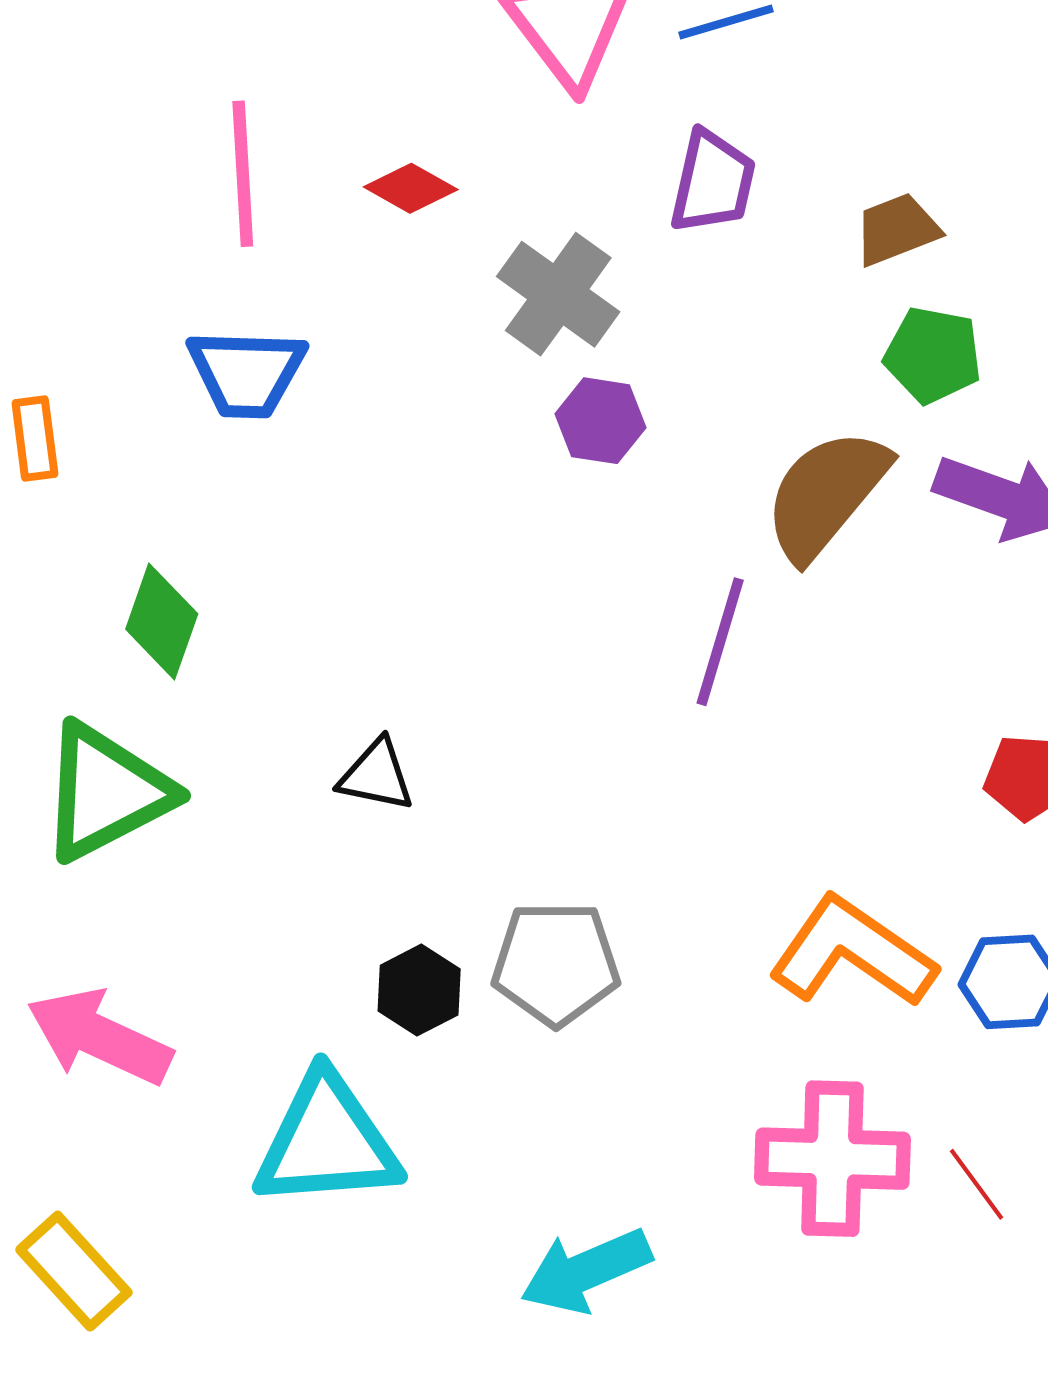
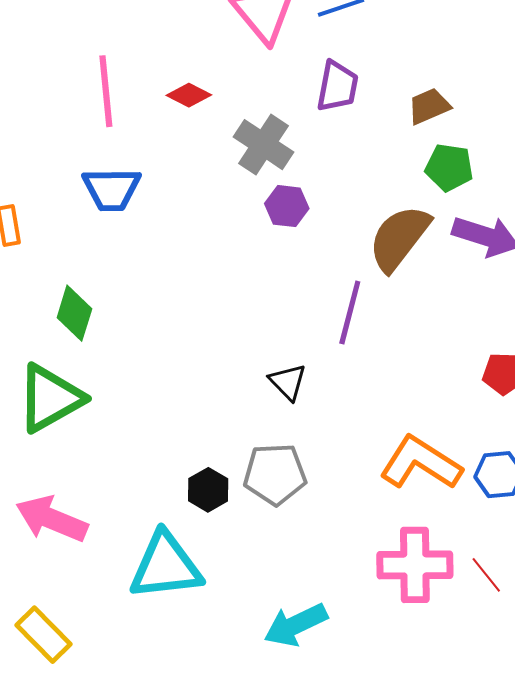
black triangle: (376, 775) -> (288, 382), moved, turned 36

